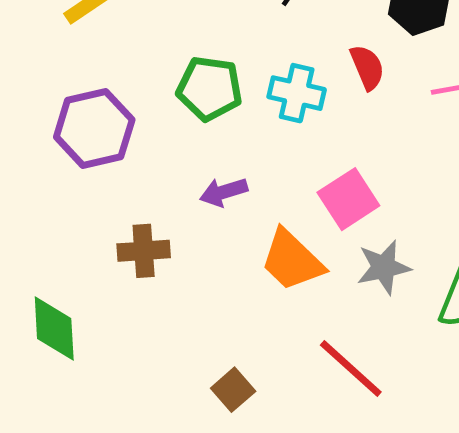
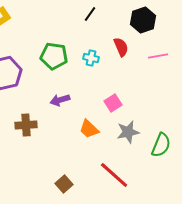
cyan cross: (297, 93) -> (91, 58), size x0.7
pink square: (348, 199) -> (113, 103), size x0.7
orange trapezoid: (292, 260) -> (89, 129), size x0.7

